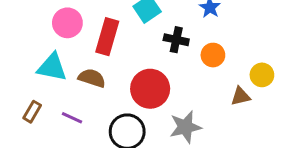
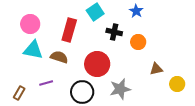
pink circle: (67, 23) -> (30, 24), moved
yellow circle: (262, 75) -> (177, 84), moved
brown rectangle: (32, 112) -> (19, 93), moved
purple line: (72, 118) -> (46, 83), turned -40

